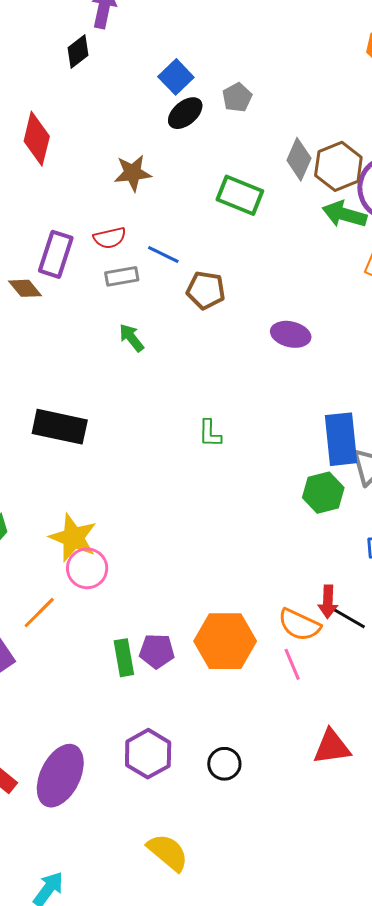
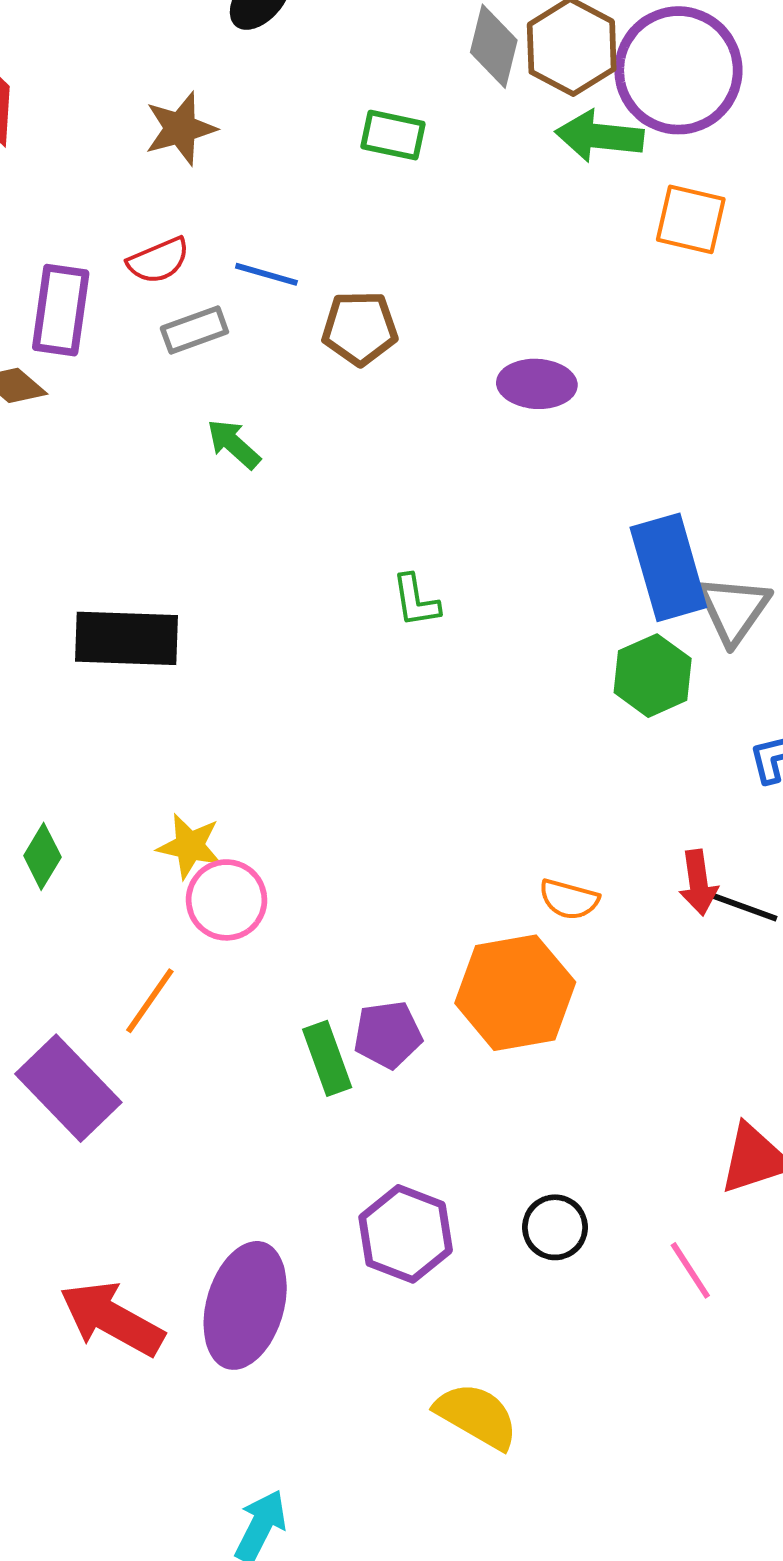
green rectangle: (240, 195) -> (393, 135), size x0.7
yellow star: (73, 538) -> (190, 846), size x0.7
orange semicircle: (299, 625) -> (569, 899), moved, size x0.7
pink line: (292, 664) -> (690, 1270), moved

